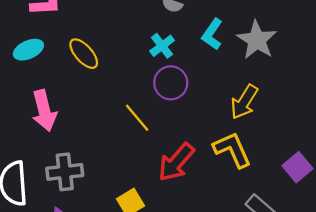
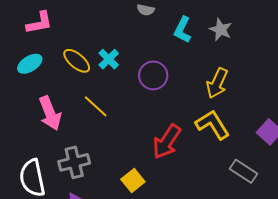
gray star: (257, 40) -> (221, 30), size x0.7
cyan cross: (162, 46) -> (109, 59), moved
yellow line: (137, 118) -> (96, 106), moved

